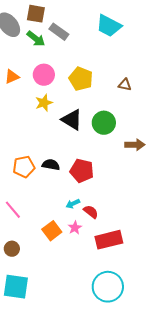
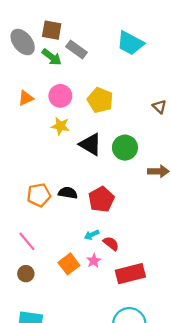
brown triangle: (125, 85) -> (159, 107), moved, turned 32
yellow star: (44, 103) -> (60, 126), turned 30
red pentagon: (82, 171) -> (101, 199), turned 30
brown circle: (12, 249) -> (26, 274), moved

